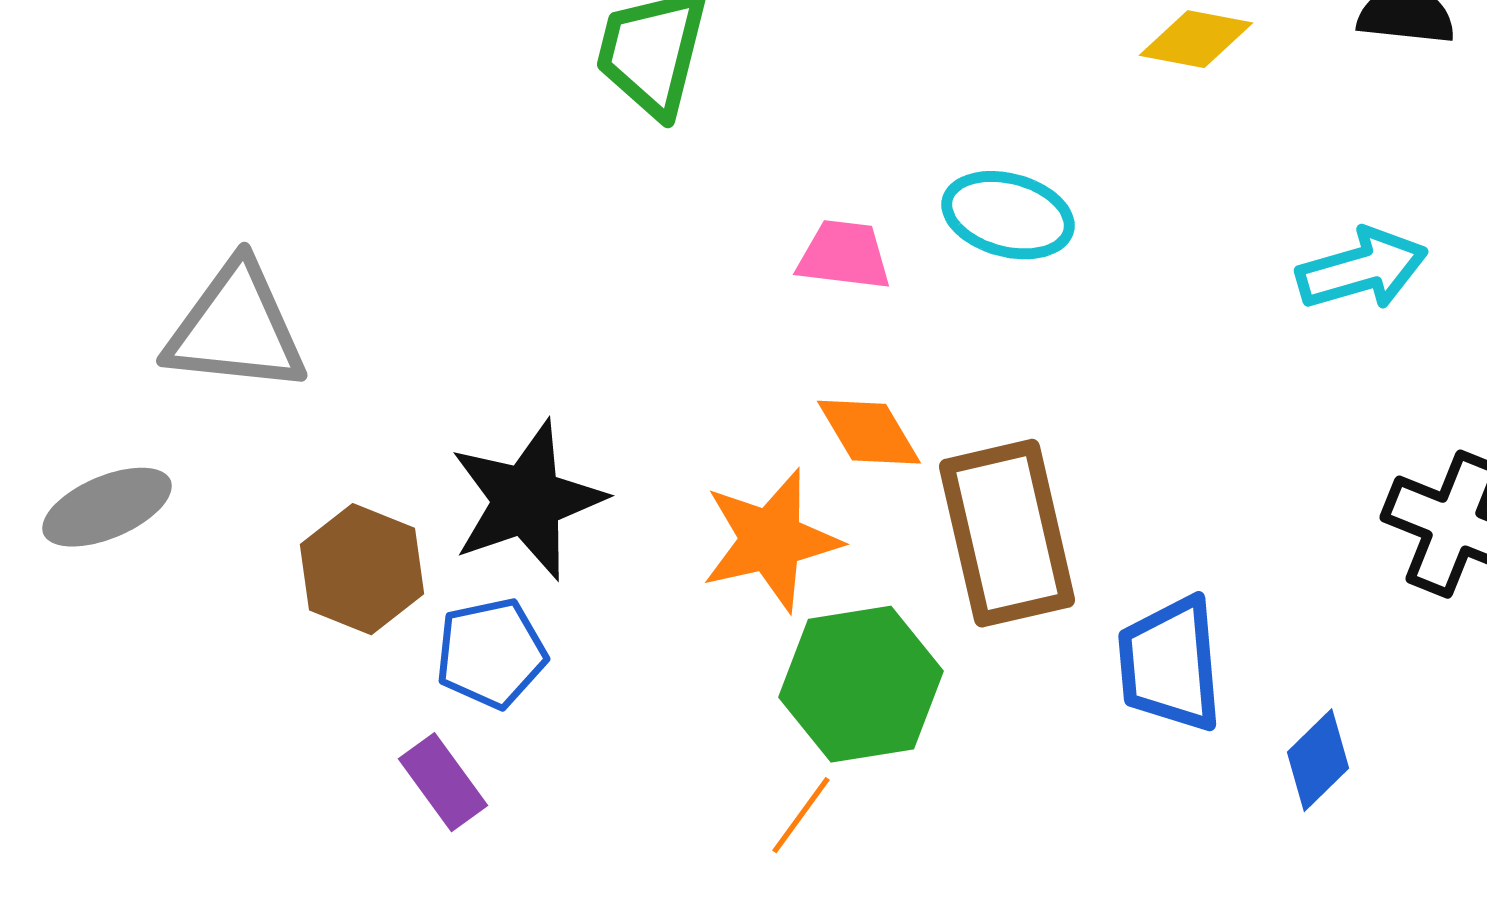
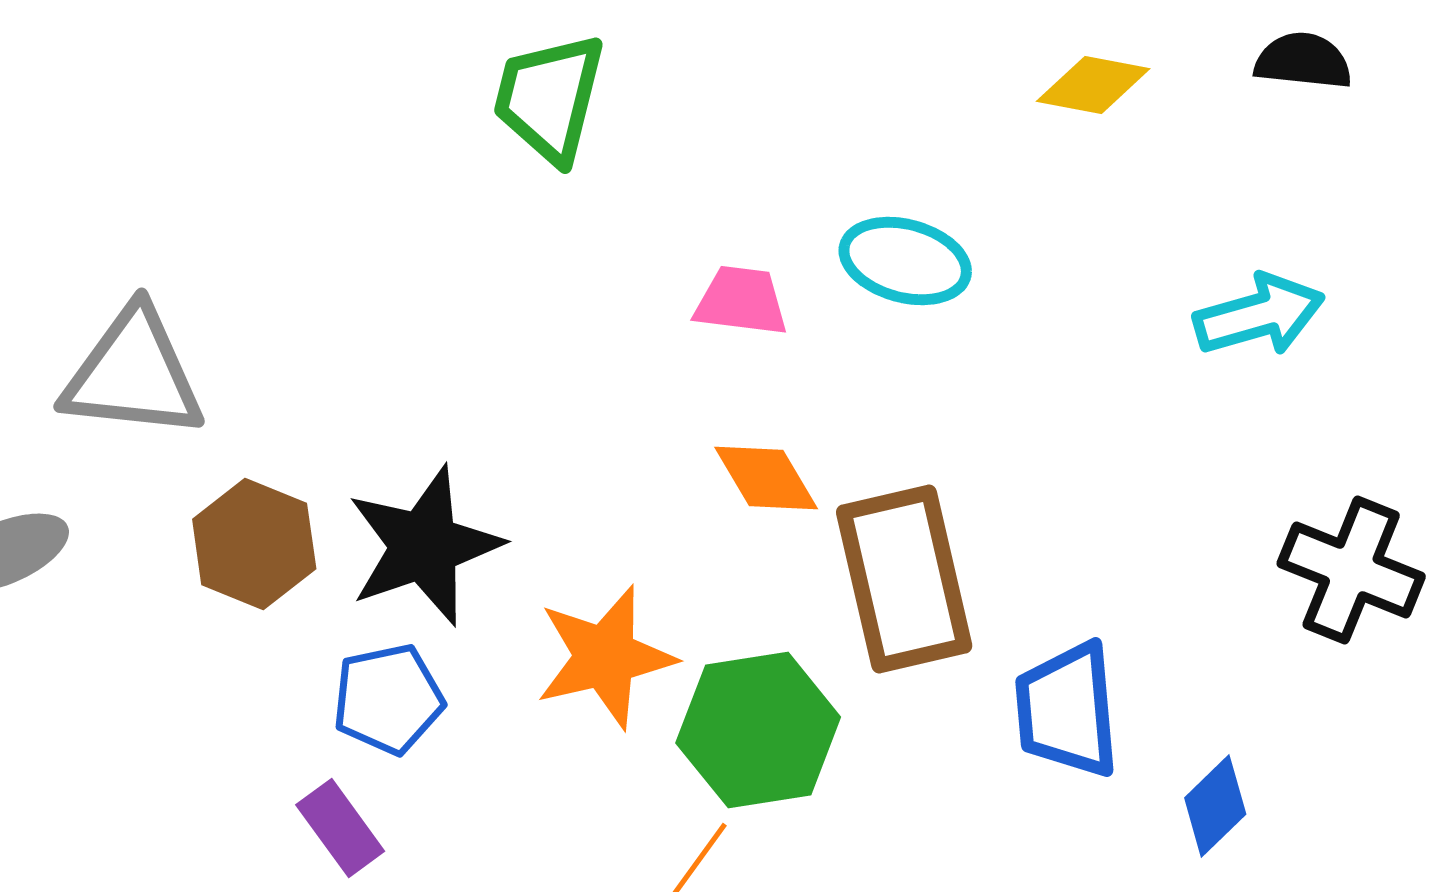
orange star: (771, 540) -> (605, 657), moved
brown hexagon: (362, 569) -> (254, 544), moved

